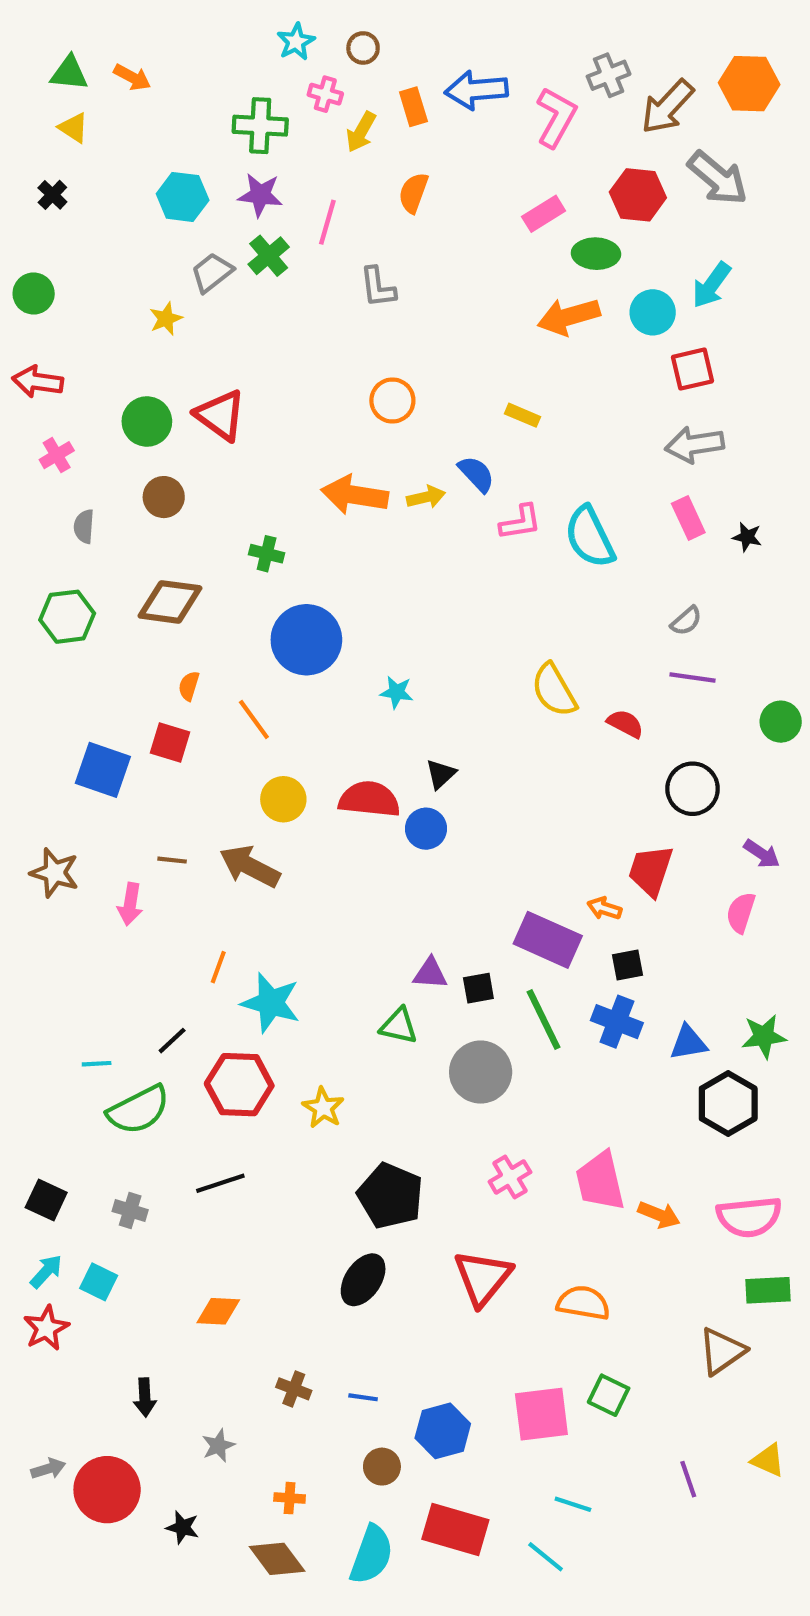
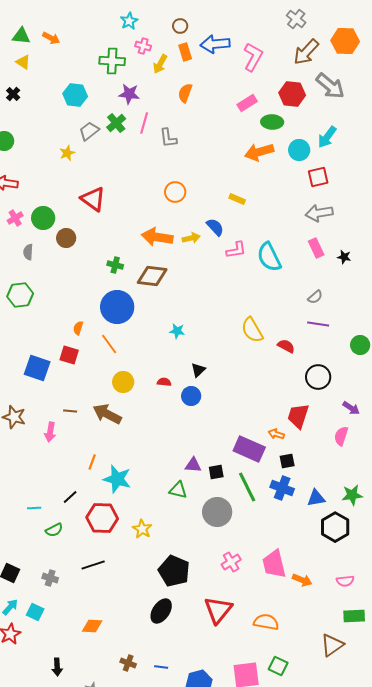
brown circle: (363, 48) -> (180, 26), moved
gray cross: (609, 75) -> (296, 19), moved, turned -30
purple star: (260, 195) -> (129, 94), moved
pink line: (327, 222) -> (144, 123), moved
green circle: (147, 421) -> (43, 218), moved
brown diamond: (170, 602) -> (152, 276), moved
blue circle: (306, 640) -> (117, 307), moved
red semicircle: (369, 799) -> (164, 382), size x0.5
green semicircle: (139, 1110) -> (54, 530), size x0.6
pink semicircle: (749, 1217) -> (345, 581), size x0.6

